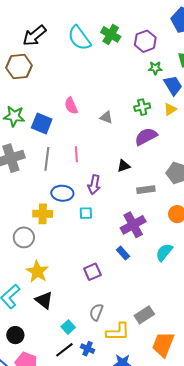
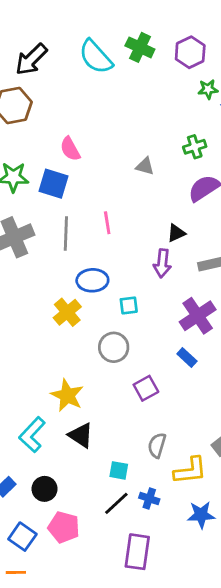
pink semicircle: (71, 106) -> (70, 149), moved
purple arrow: (94, 185) -> (162, 263), moved
yellow cross: (43, 214) -> (67, 312), turned -36
gray circle: (24, 237) -> (114, 347), moved
cyan square: (68, 327) -> (119, 470), turned -32

